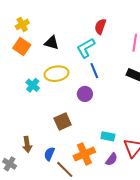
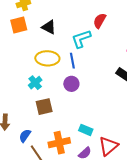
orange square: (22, 46) -> (19, 25), turned 30
blue line: (94, 71) -> (72, 61), moved
cyan cross: (33, 85) -> (35, 83), moved

